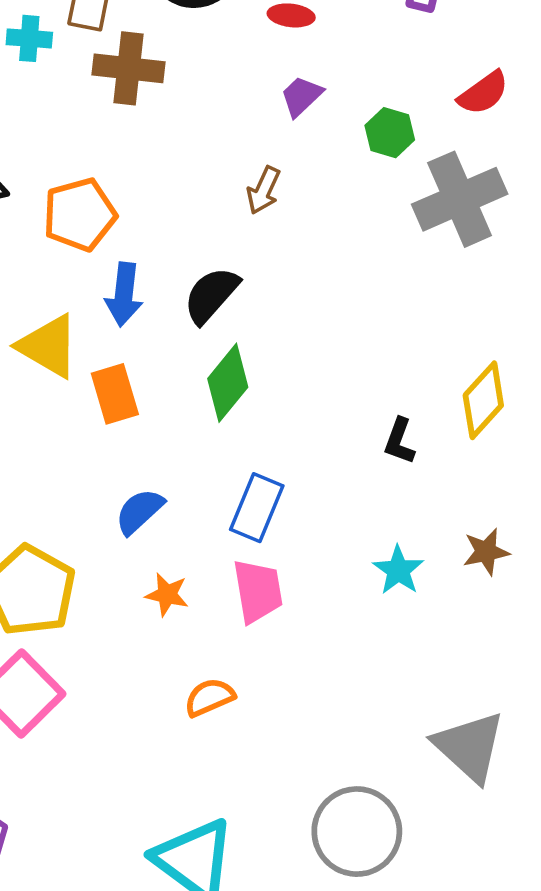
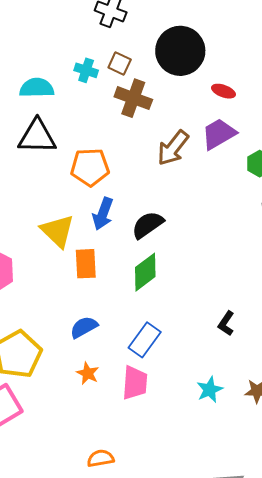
purple trapezoid: (301, 96) -> (219, 134), size x1.5
brown arrow: (263, 190) -> (173, 148), moved, size x1.5
orange semicircle: (209, 697) -> (101, 458), moved

